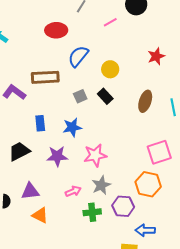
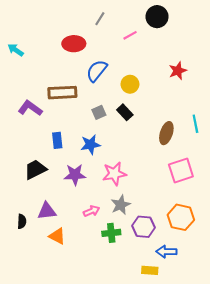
brown ellipse: (145, 101) -> (166, 133), moved
orange hexagon: (148, 184) -> (181, 217), moved

